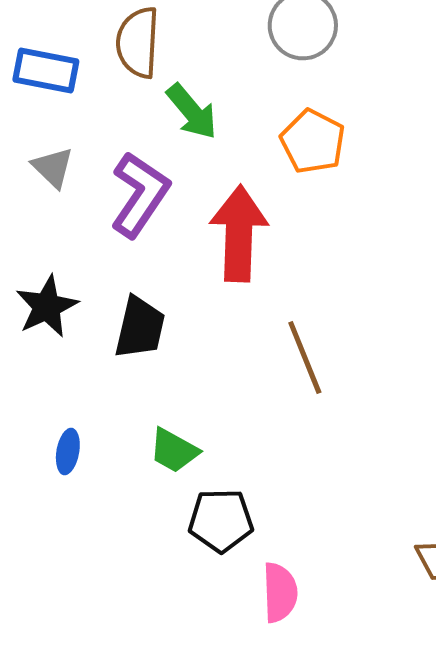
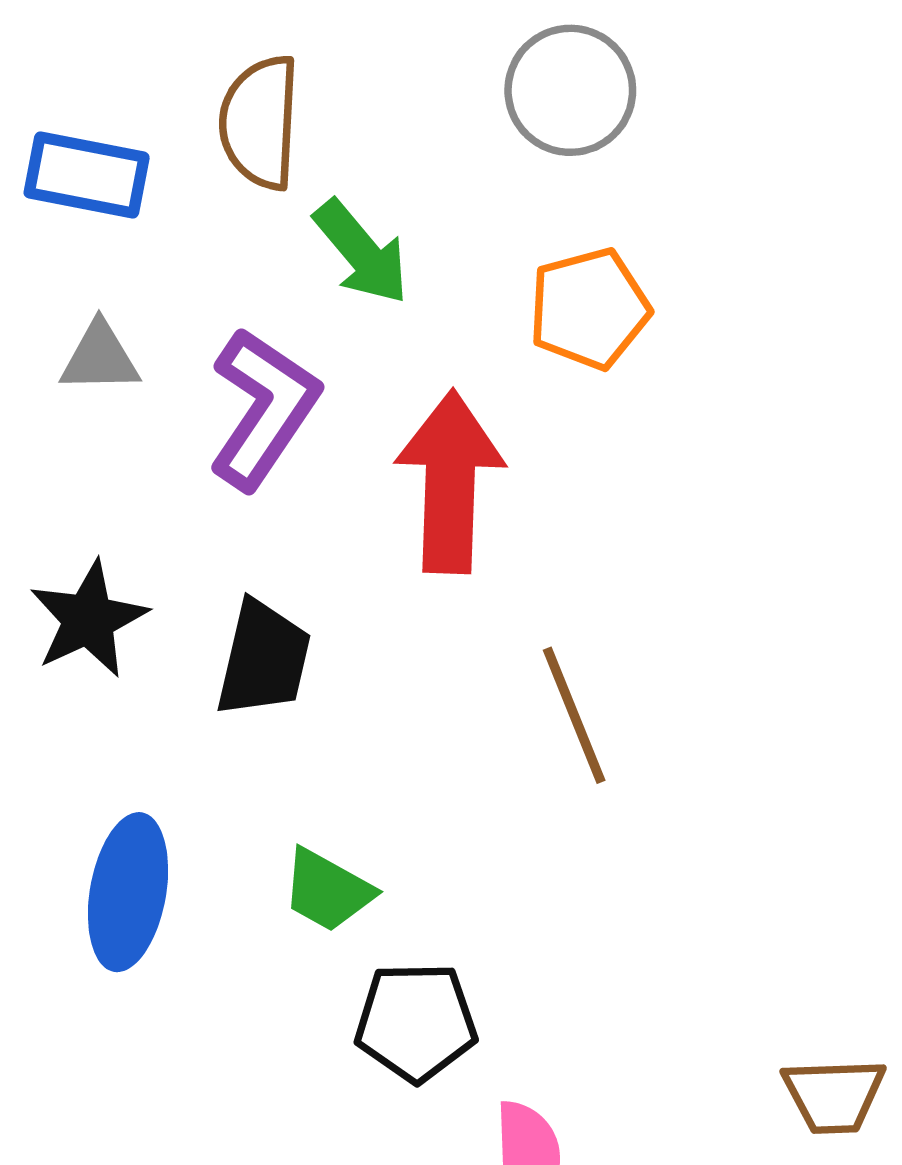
orange pentagon: (313, 142) -> (589, 309), turned 30
gray triangle: (53, 168) -> (100, 358), turned -45
blue ellipse: (68, 452) -> (128, 892), size x1.8

